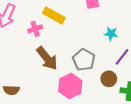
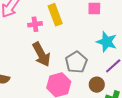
yellow rectangle: (54, 15) -> (55, 15), turned 30
cyan star: (111, 34) -> (107, 42), size x1.5

